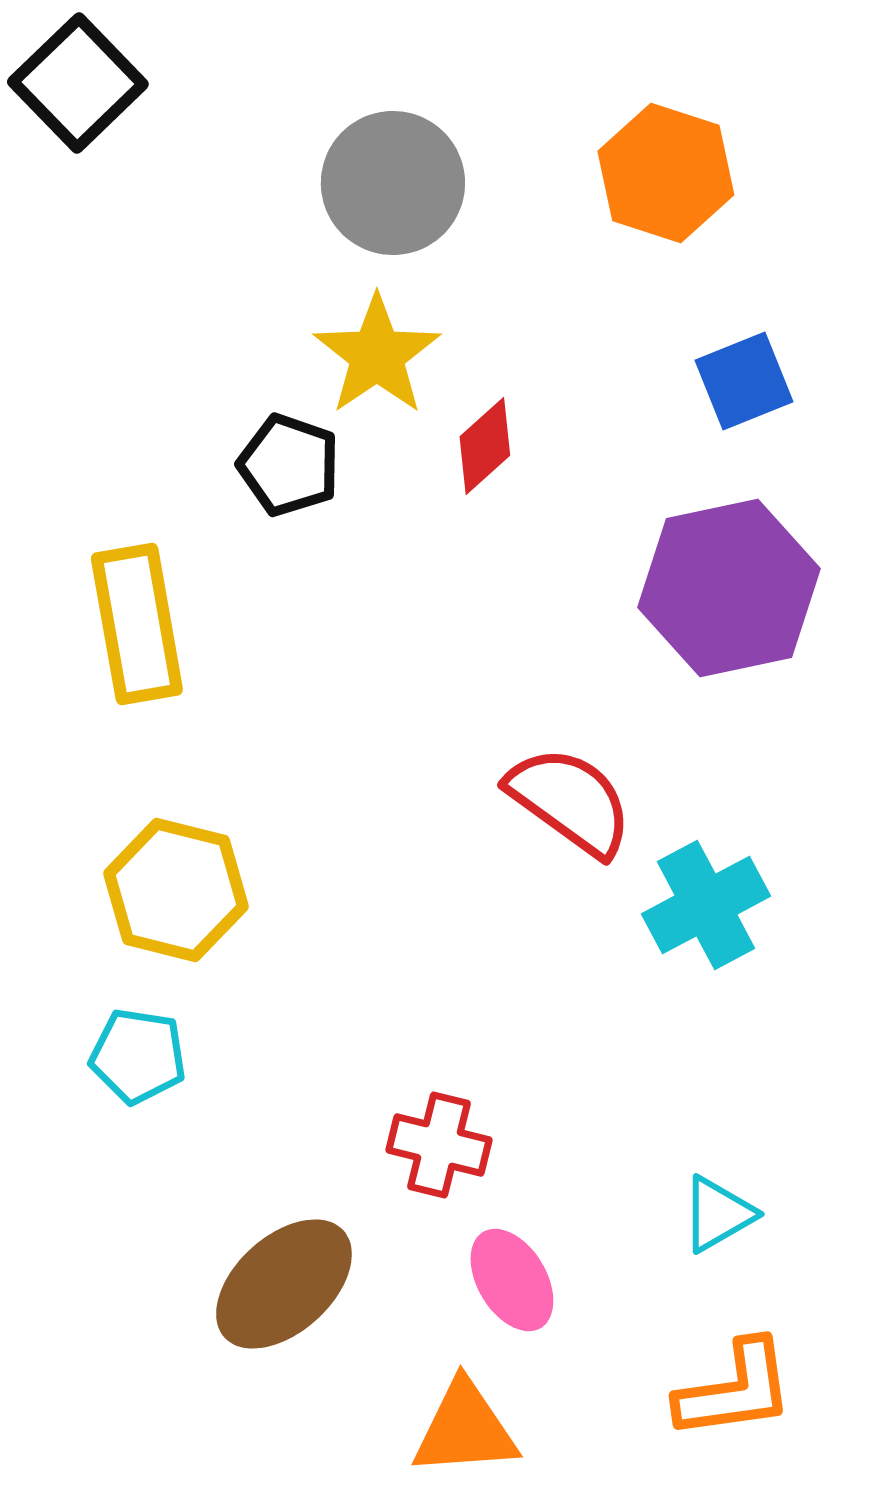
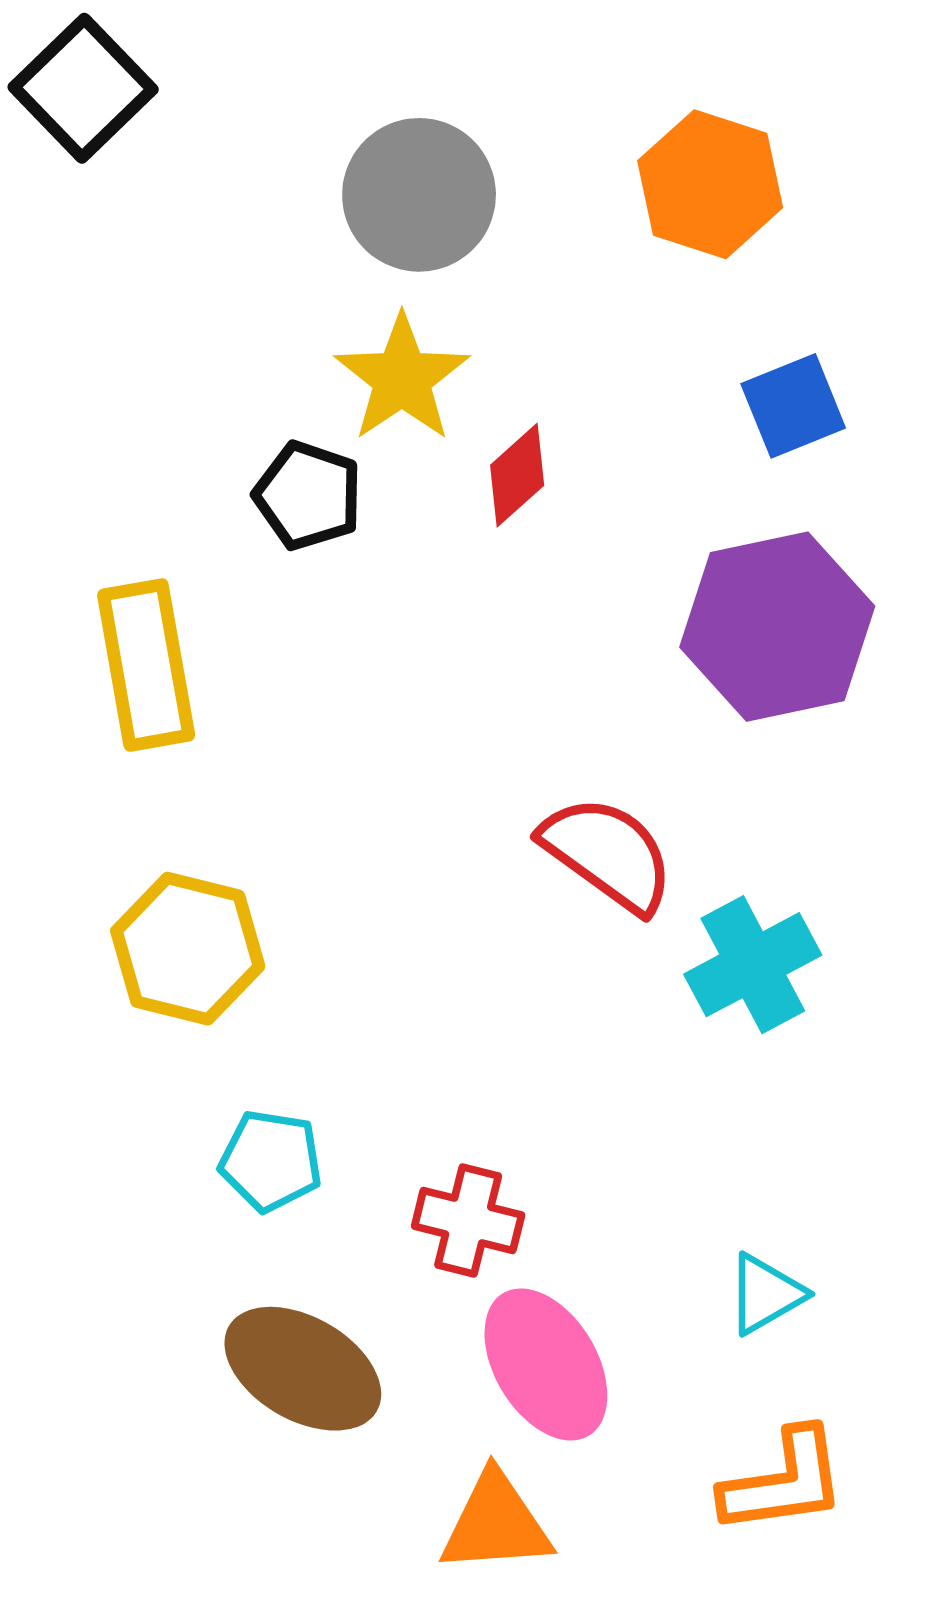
cyan pentagon: (138, 1056) -> (271, 1161), moved
pink ellipse: (512, 1280) -> (546, 1364), size x1.4
brown ellipse: (284, 1284) -> (303, 1369), turned 72

